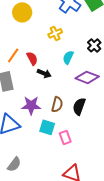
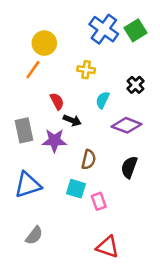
yellow cross: (55, 33) -> (86, 70), turned 32
orange line: (13, 55) -> (33, 70), moved
purple star: (31, 105) -> (54, 141), moved
black semicircle: (79, 106) -> (129, 167), moved

